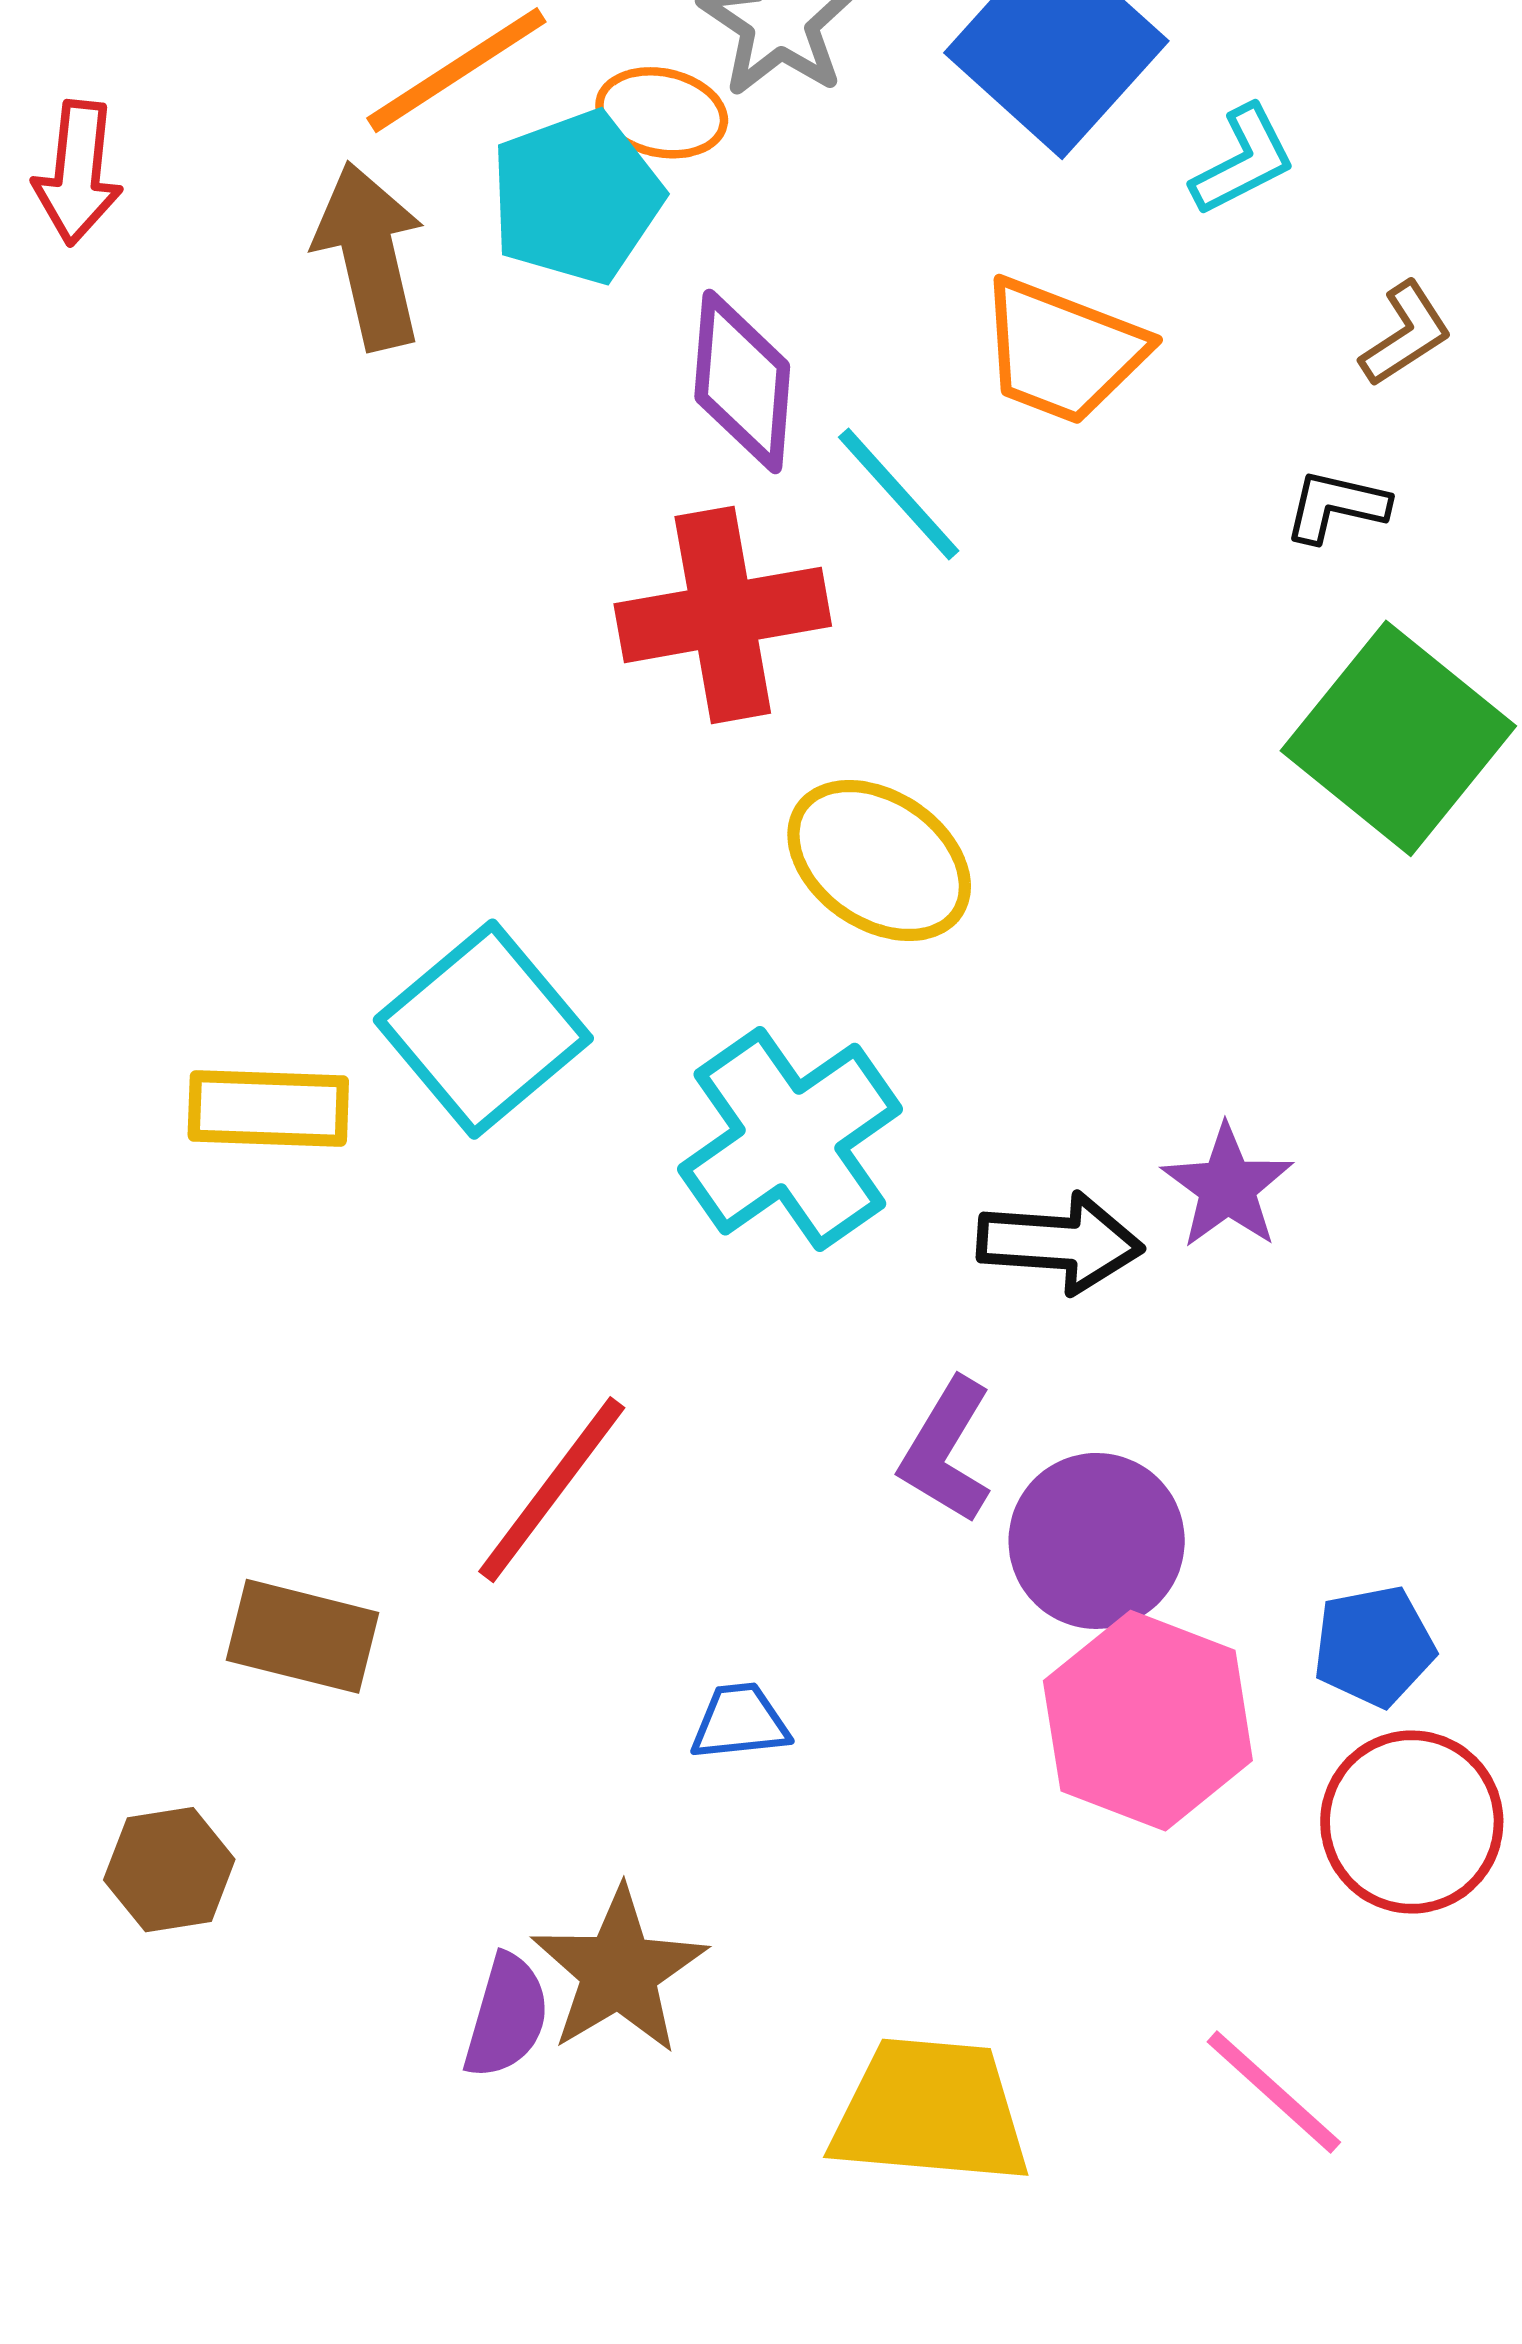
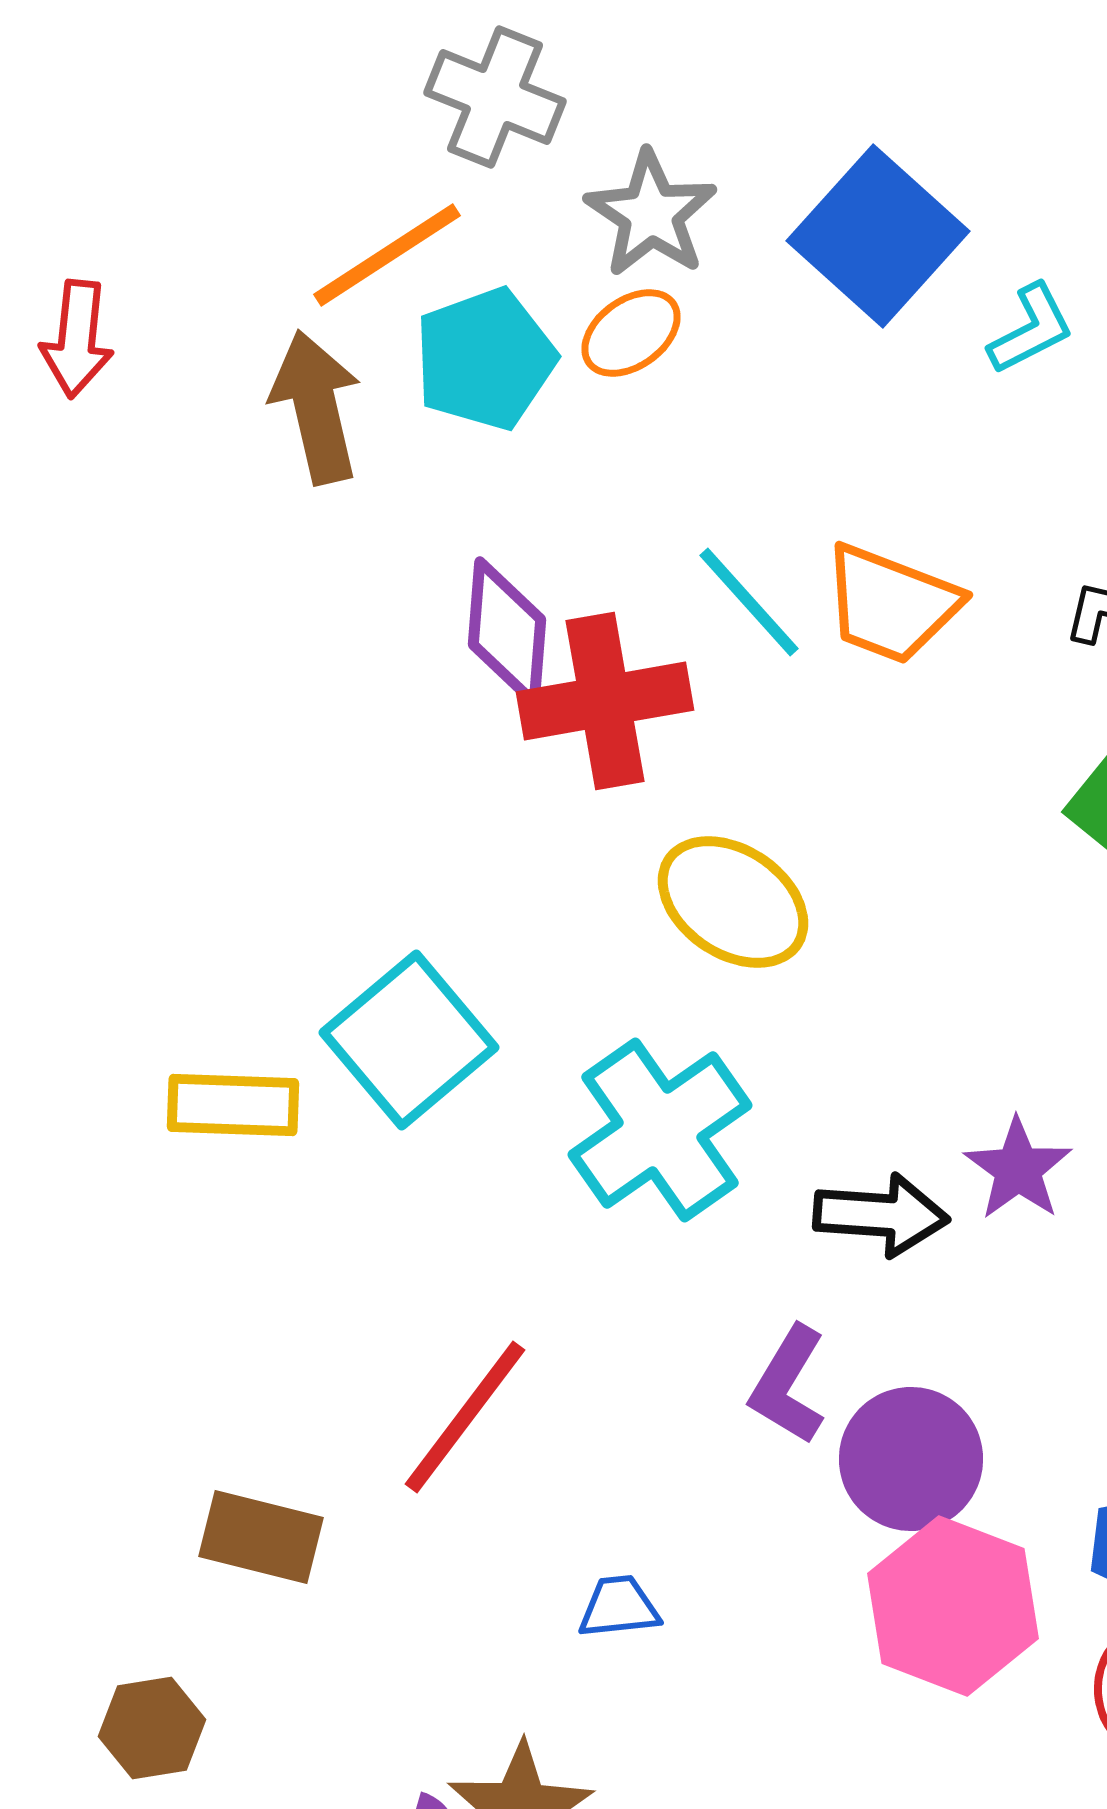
orange ellipse: (662, 113) -> (631, 333), moved, turned -48
orange trapezoid: (1062, 351) -> (891, 604), moved
purple diamond: (742, 382) -> (507, 632), moved

